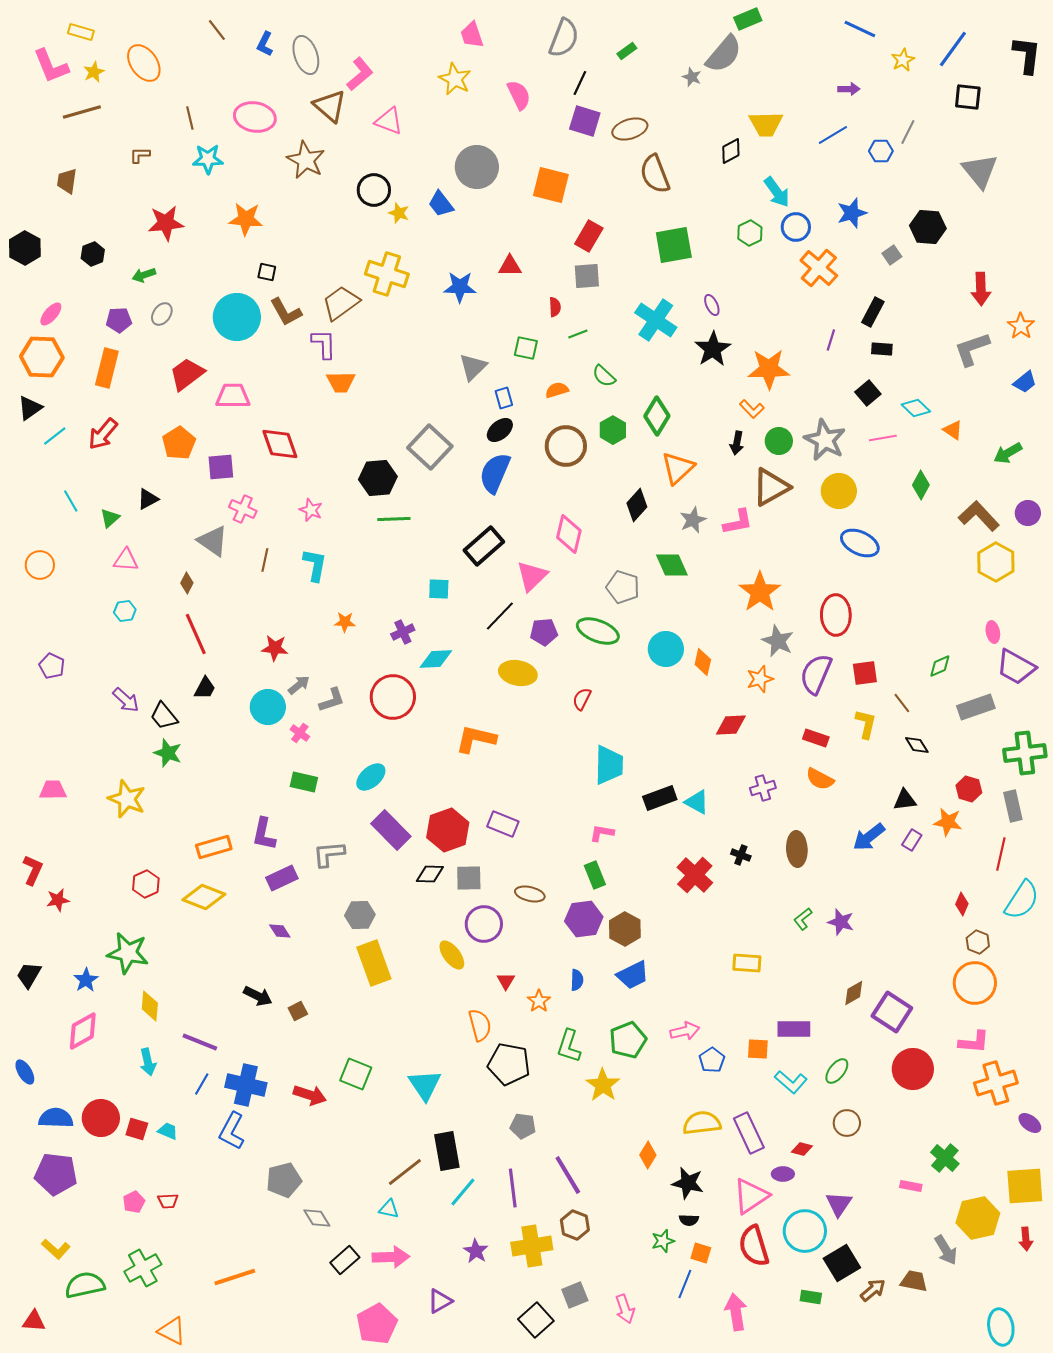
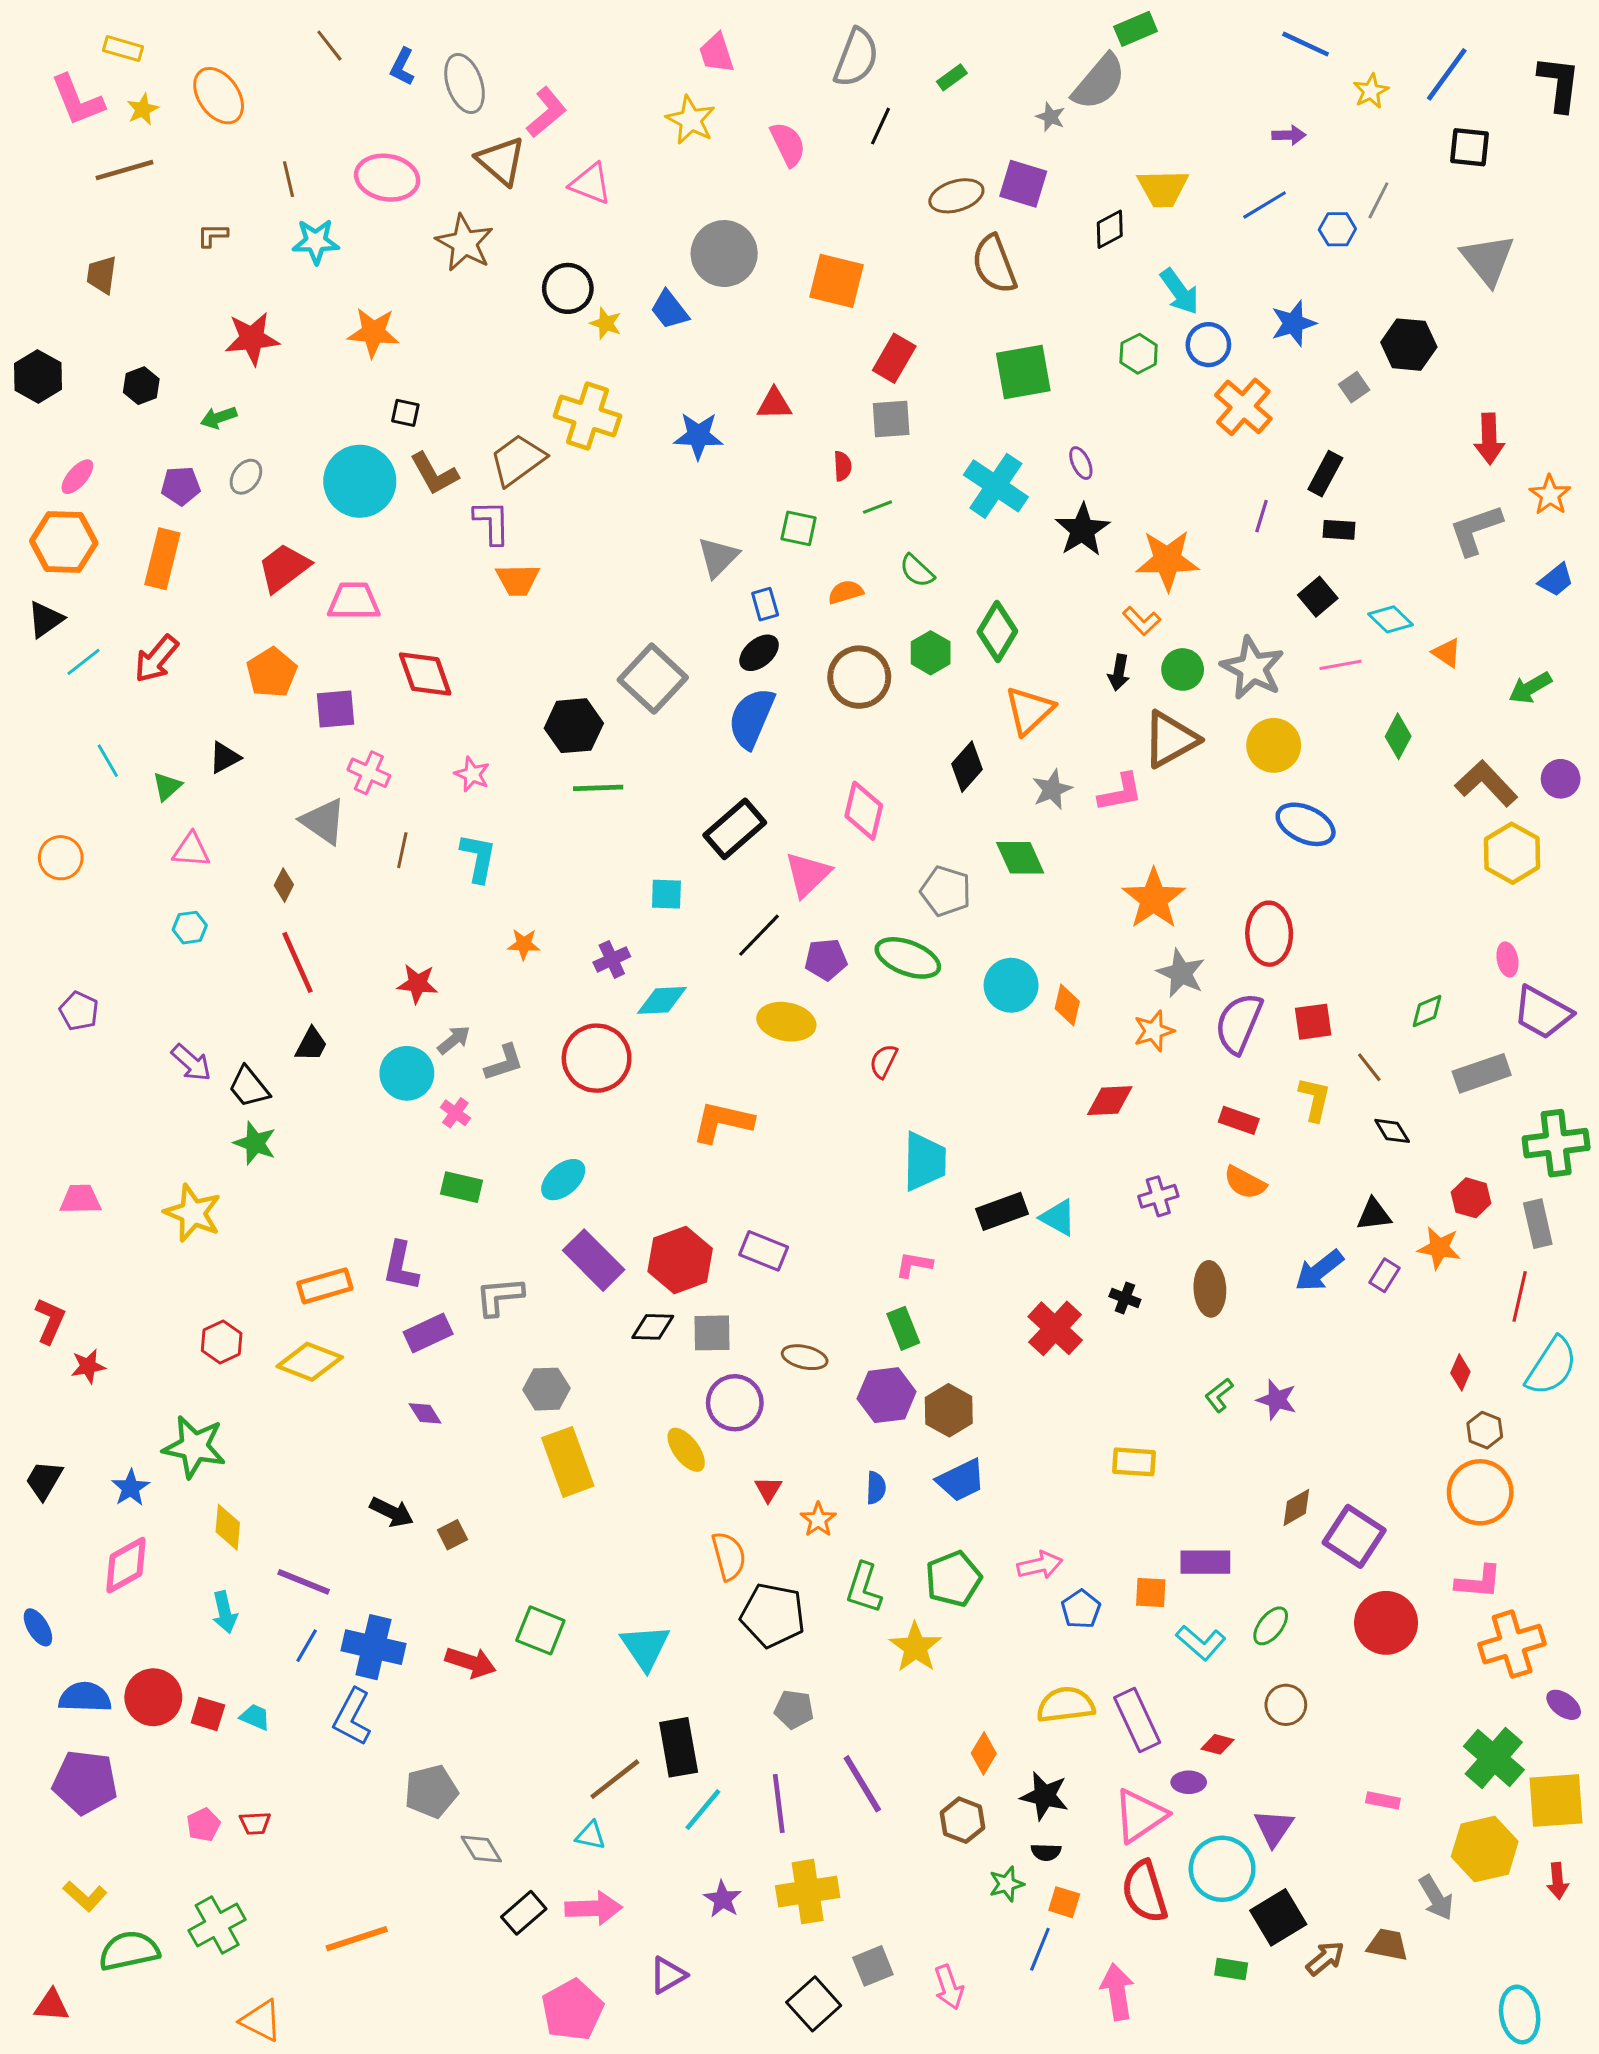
purple square: (585, 121) -> (1023, 184), moved
green cross: (945, 1158) -> (1494, 1758), moved, size x1.4
brown hexagon: (575, 1225) -> (962, 1820), moved

